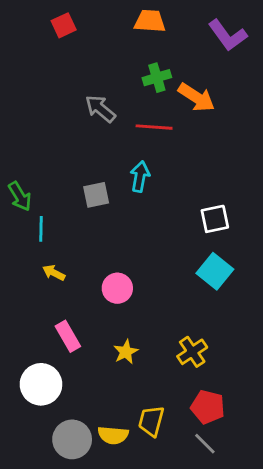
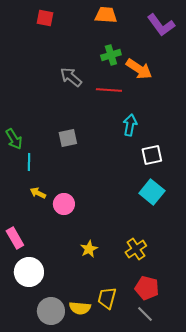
red square: (64, 25) -> (45, 18), turned 36
cyan arrow: (140, 177) -> (130, 125), moved
pink circle: (117, 288) -> (64, 204), moved
pink rectangle: (68, 336) -> (15, 238), moved

